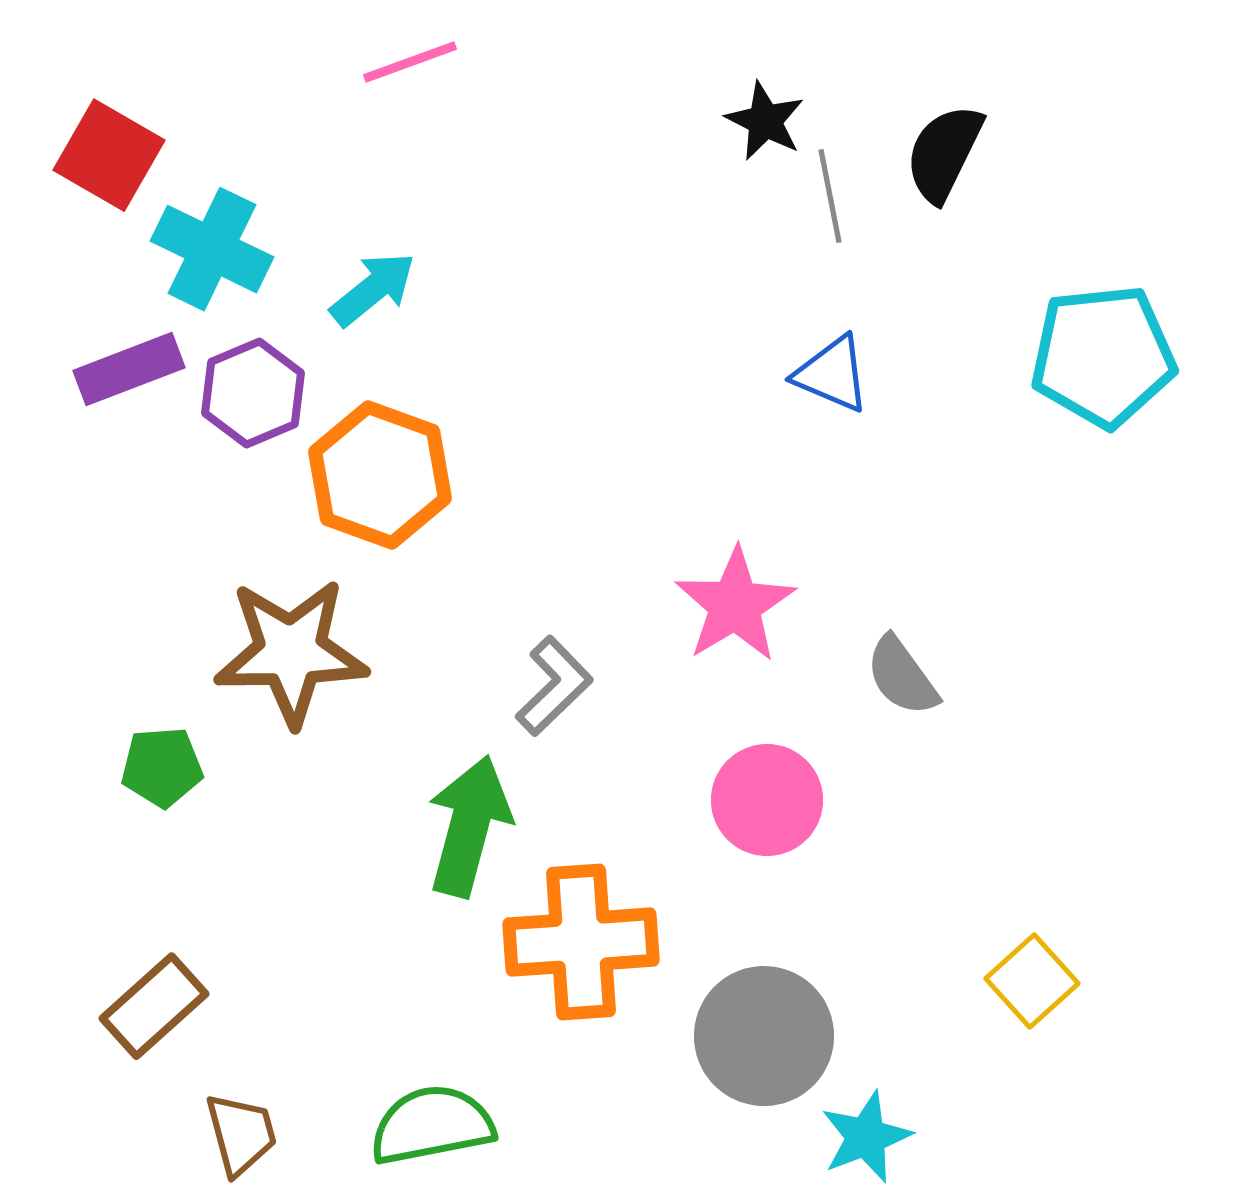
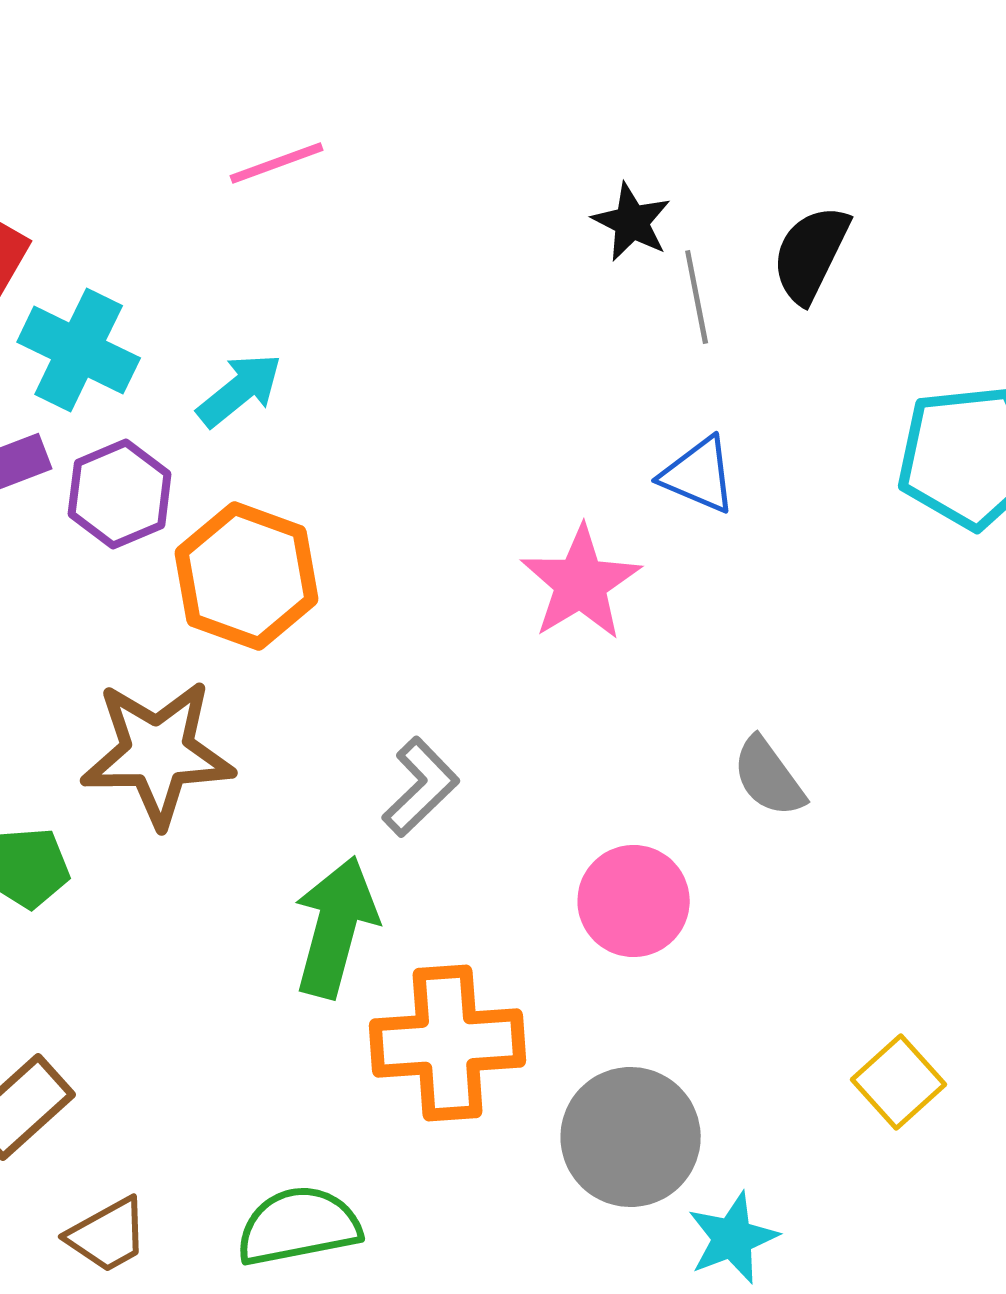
pink star: (735, 605) -> (581, 583), moved
brown trapezoid: (241, 1134) -> (108, 1235), turned 76

